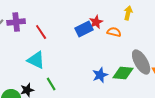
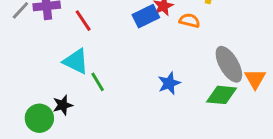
green diamond: (123, 73) -> (222, 95), moved
green line: (51, 84) -> (98, 82), moved

